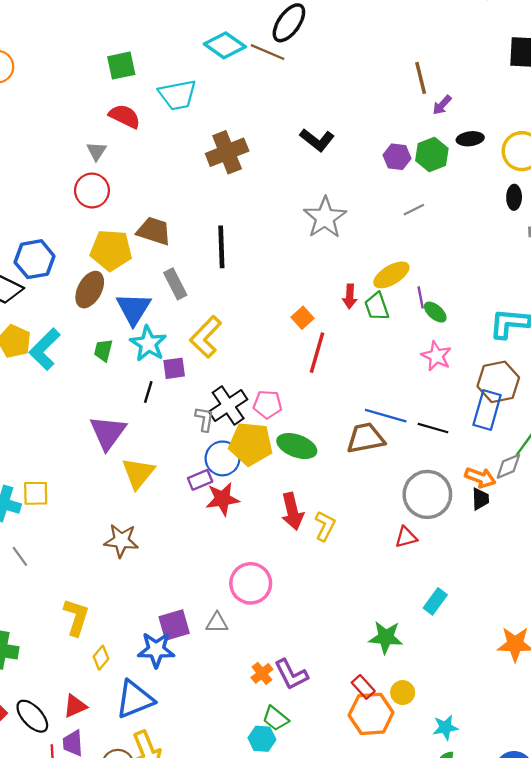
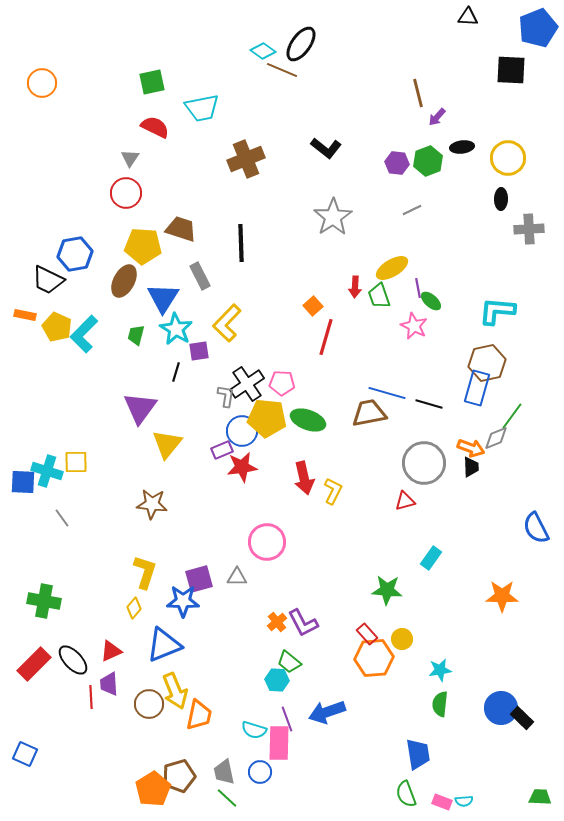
cyan diamond: (225, 45) -> (263, 51), moved, size x0.7
pink star: (436, 356) -> (414, 326), moved
yellow L-shape: (76, 617) -> (145, 572), moved

